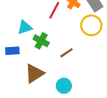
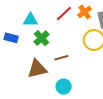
brown triangle: (34, 73) -> (37, 69), moved
cyan circle: (64, 86) -> (64, 87), moved

